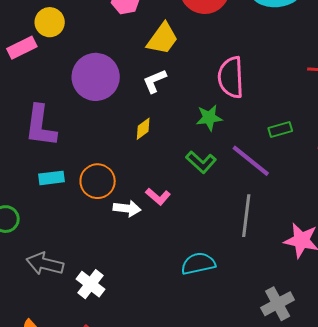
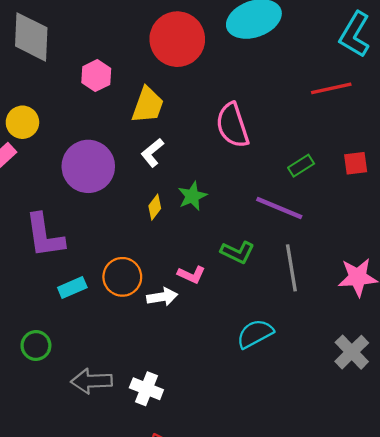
green star: (209, 118) -> (192, 196), moved
green L-shape: (201, 162) -> (237, 252), moved

